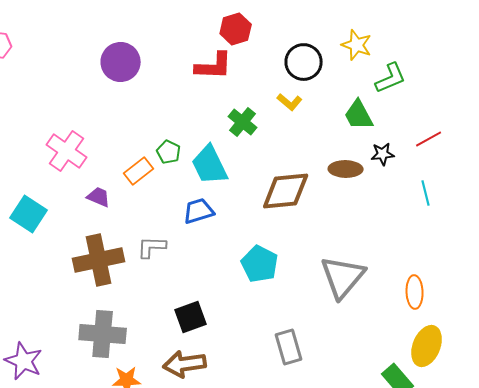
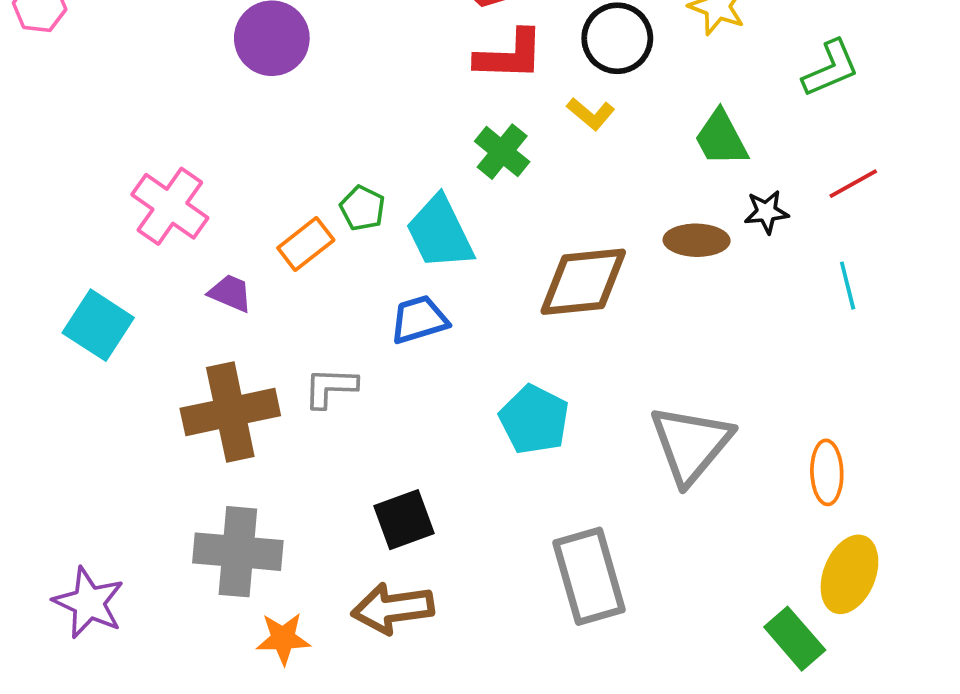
red L-shape: (214, 66) -> (510, 55), moved
green L-shape: (391, 78) -> (831, 68), moved
gray rectangle: (289, 347) -> (589, 576), size x1.4

